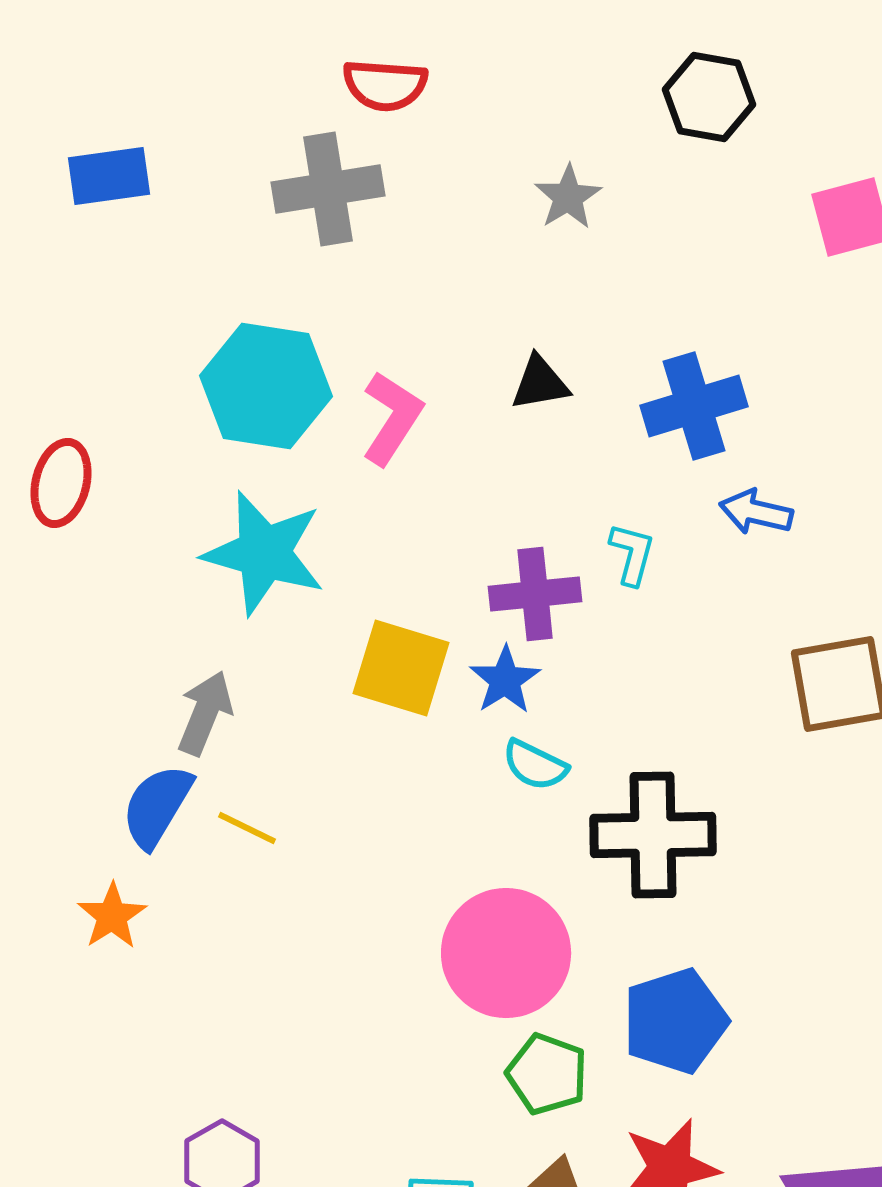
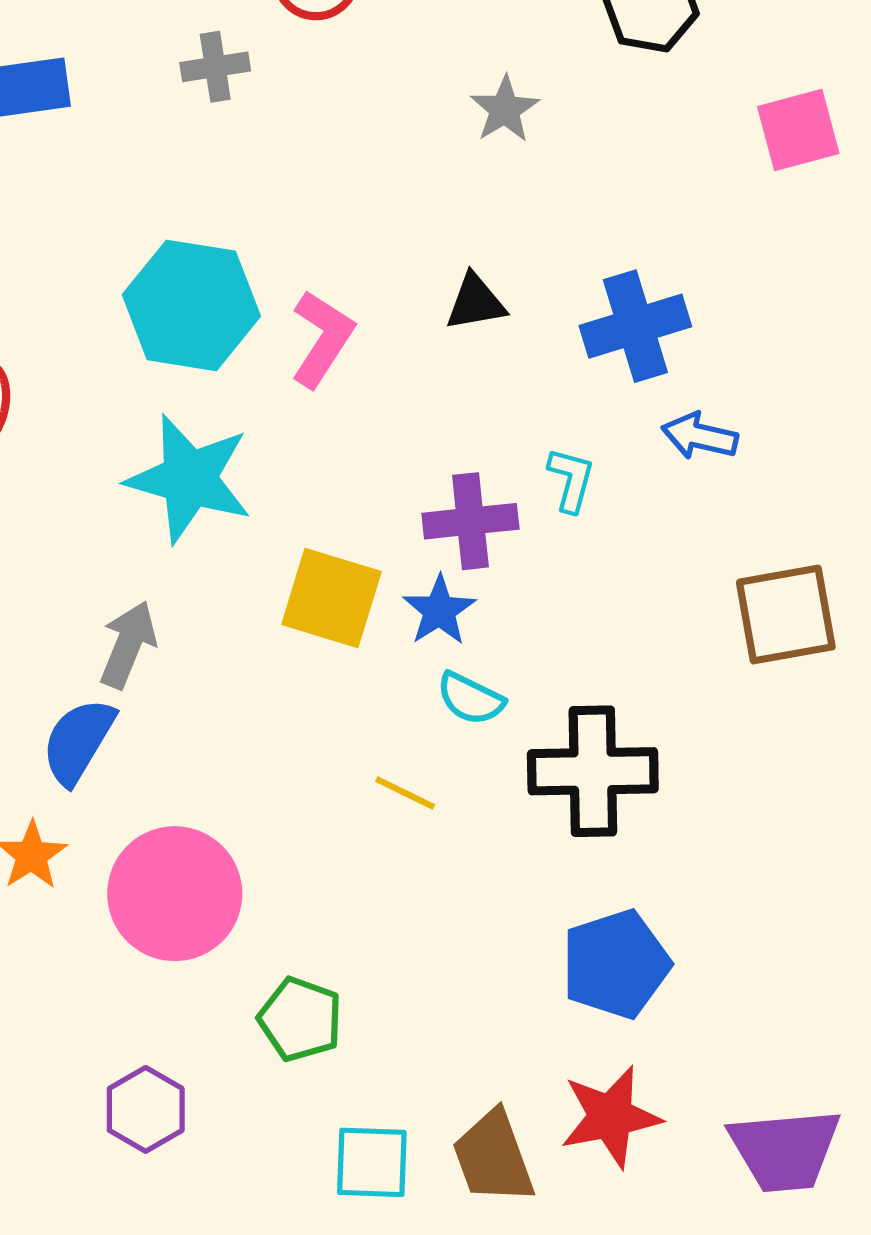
gray cross: (328, 189) -> (215, 67), moved, size x0.6
yellow line: (247, 828) -> (405, 793), moved
pink circle: (506, 953) -> (175, 894), moved
green pentagon: (547, 1074) -> (300, 1019), moved

